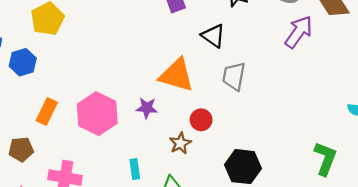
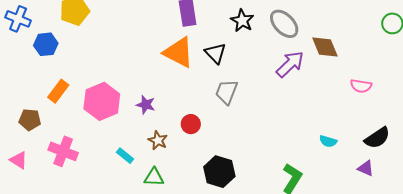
orange triangle: (177, 75) -> (179, 52), moved
brown star: (180, 143) -> (158, 140), moved, turned -30
cyan rectangle: (135, 169) -> (125, 156), turned -54

